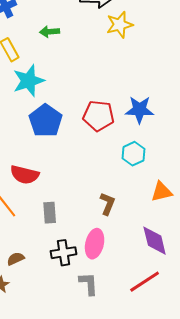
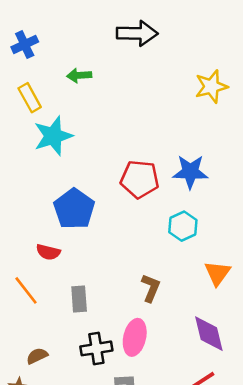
yellow star: (120, 25) -> (211, 87), moved
blue pentagon: (46, 121) -> (74, 209), moved
red semicircle: (25, 175) -> (48, 252), size x0.7
orange triangle: (162, 192) -> (217, 273), turned -40

